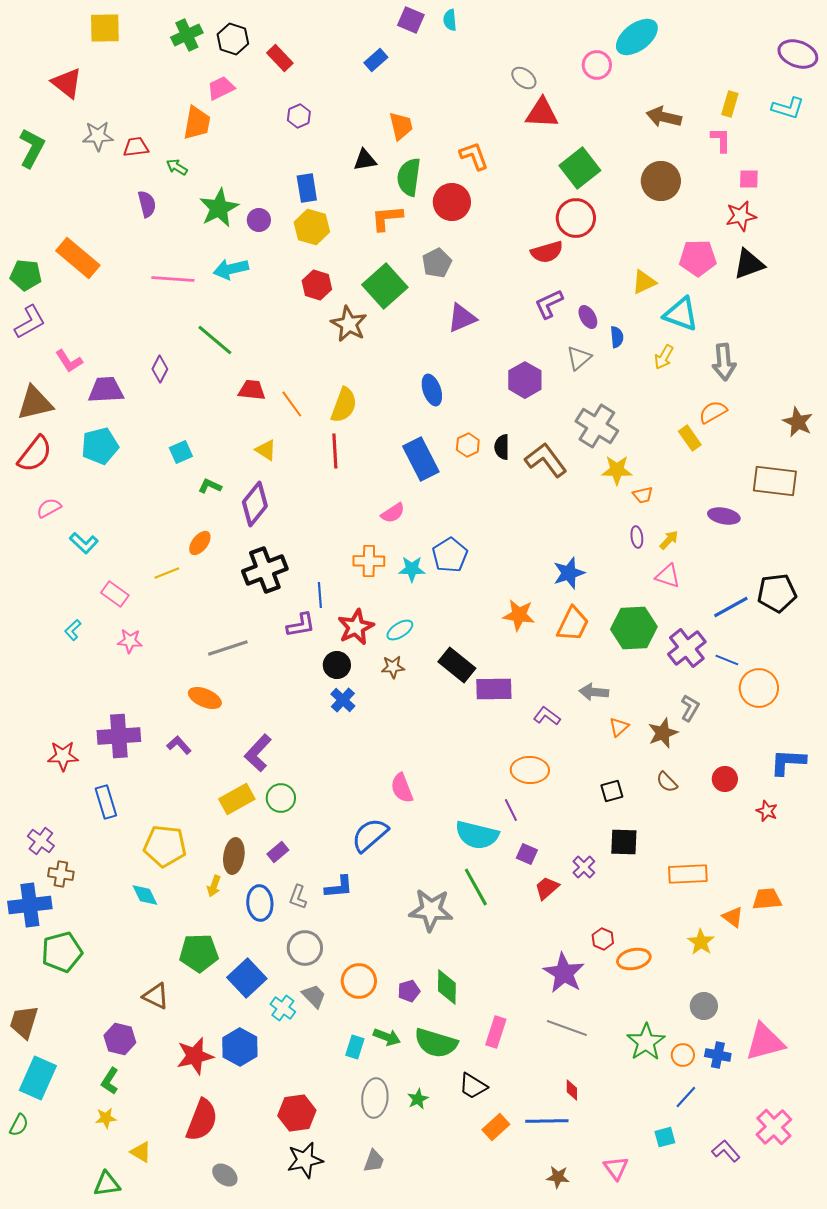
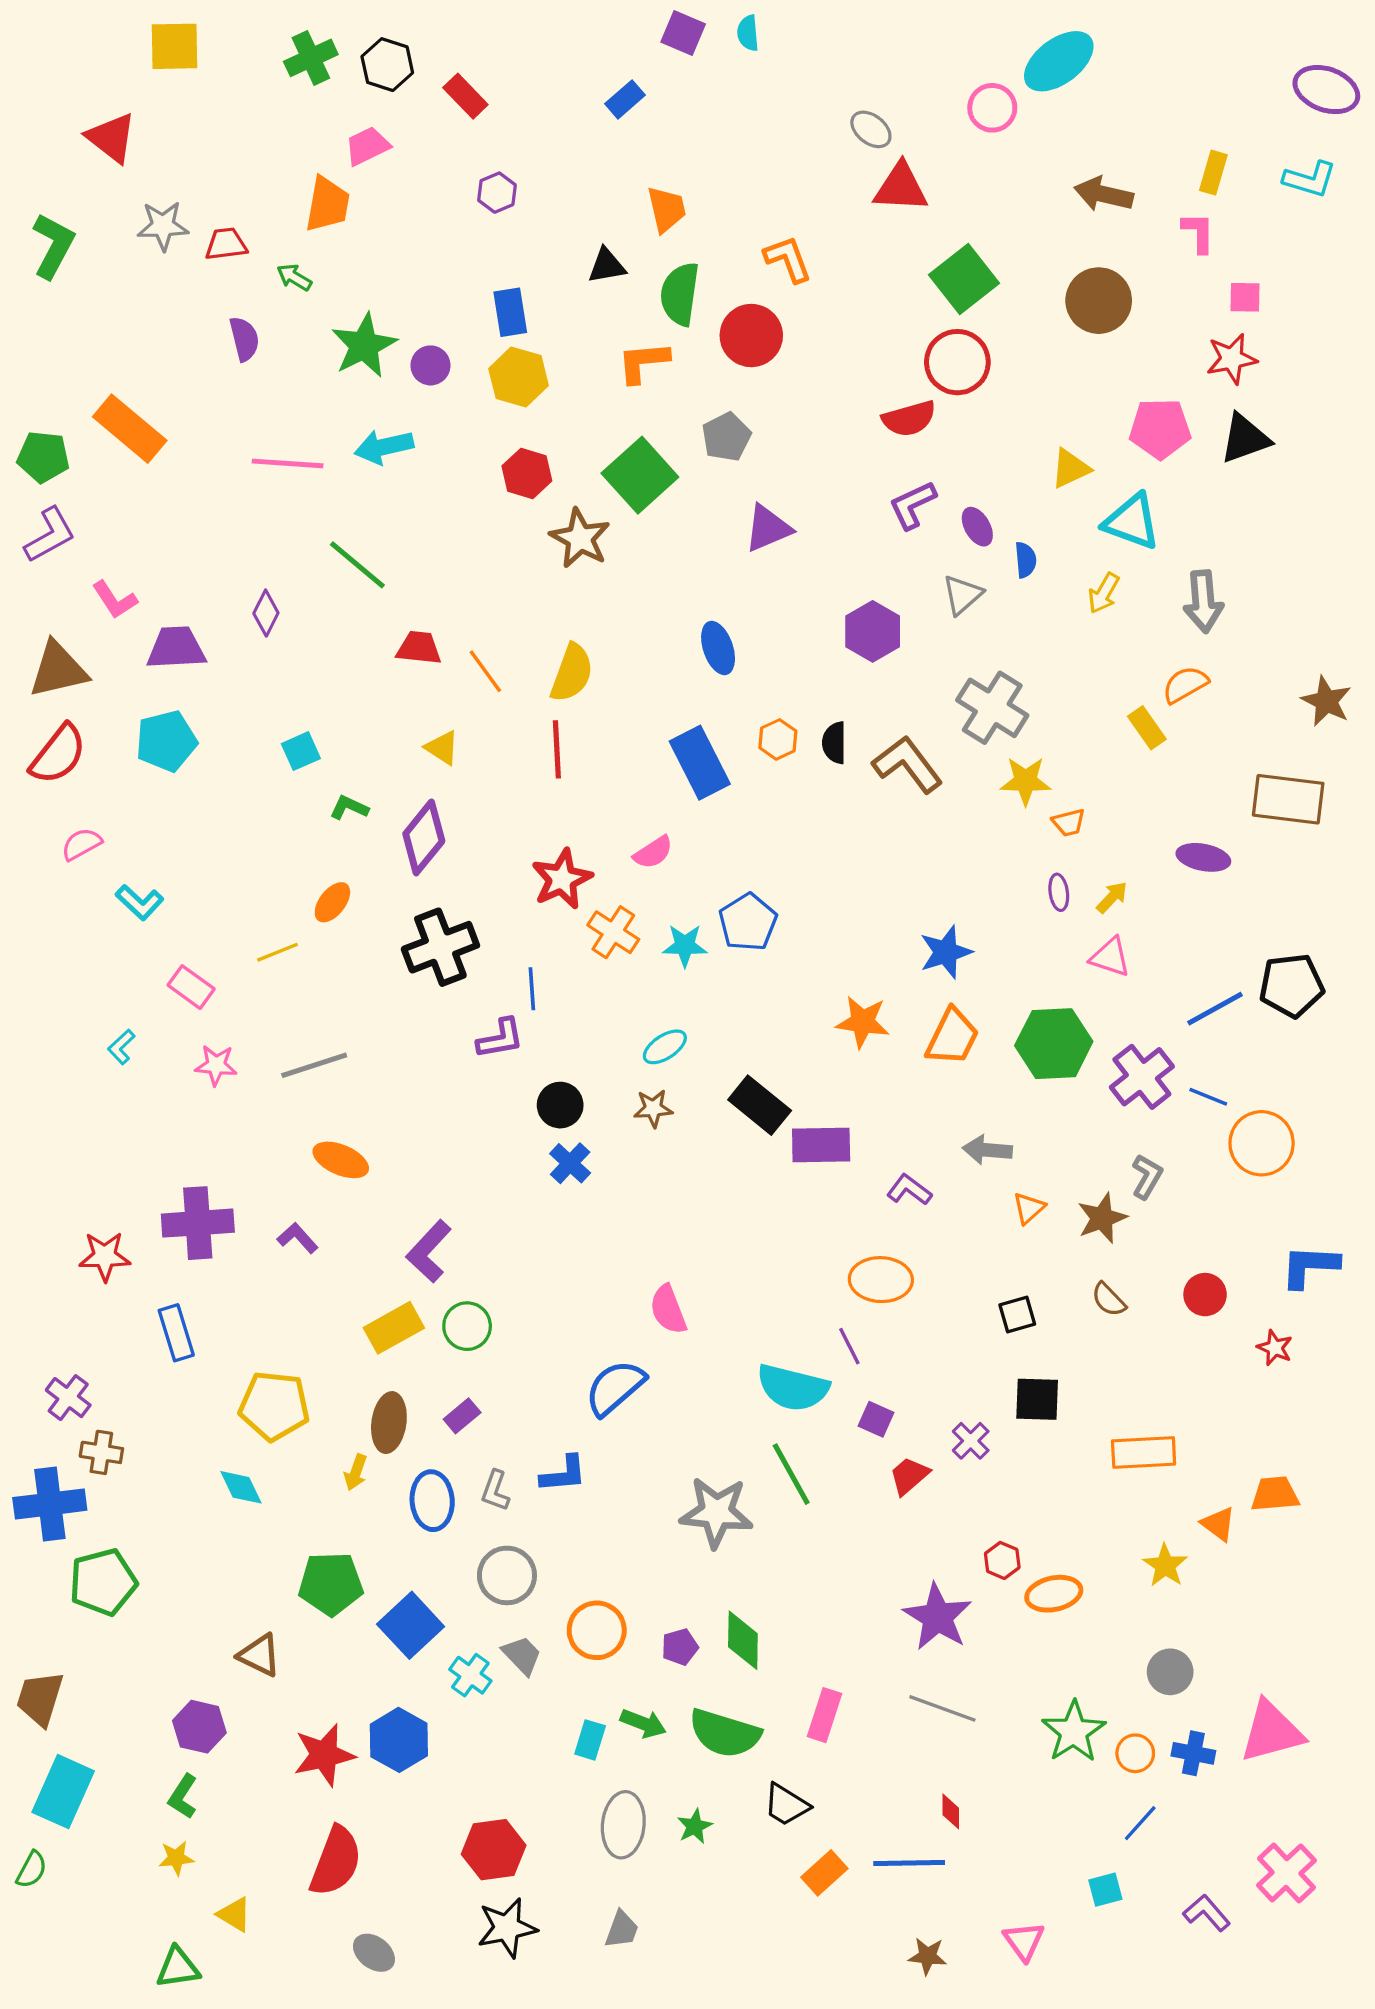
orange cross: (369, 561) -> (613, 932), turned 32
red star: (356, 627) -> (562, 879), moved
gray line: (228, 648) -> (314, 1065), moved

